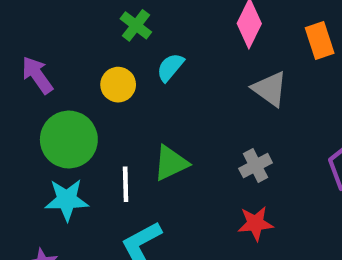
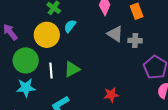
yellow circle: (118, 85) -> (47, 35), size x1.6
gray cross: (256, 166) -> (135, 41), moved, turned 32
white line: (126, 184) -> (51, 71), moved

